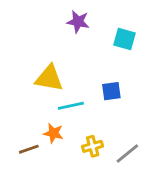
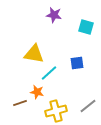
cyan line: (71, 106) -> (49, 73), turned -30
yellow cross: (93, 146) -> (56, 111), moved, size x1.5

